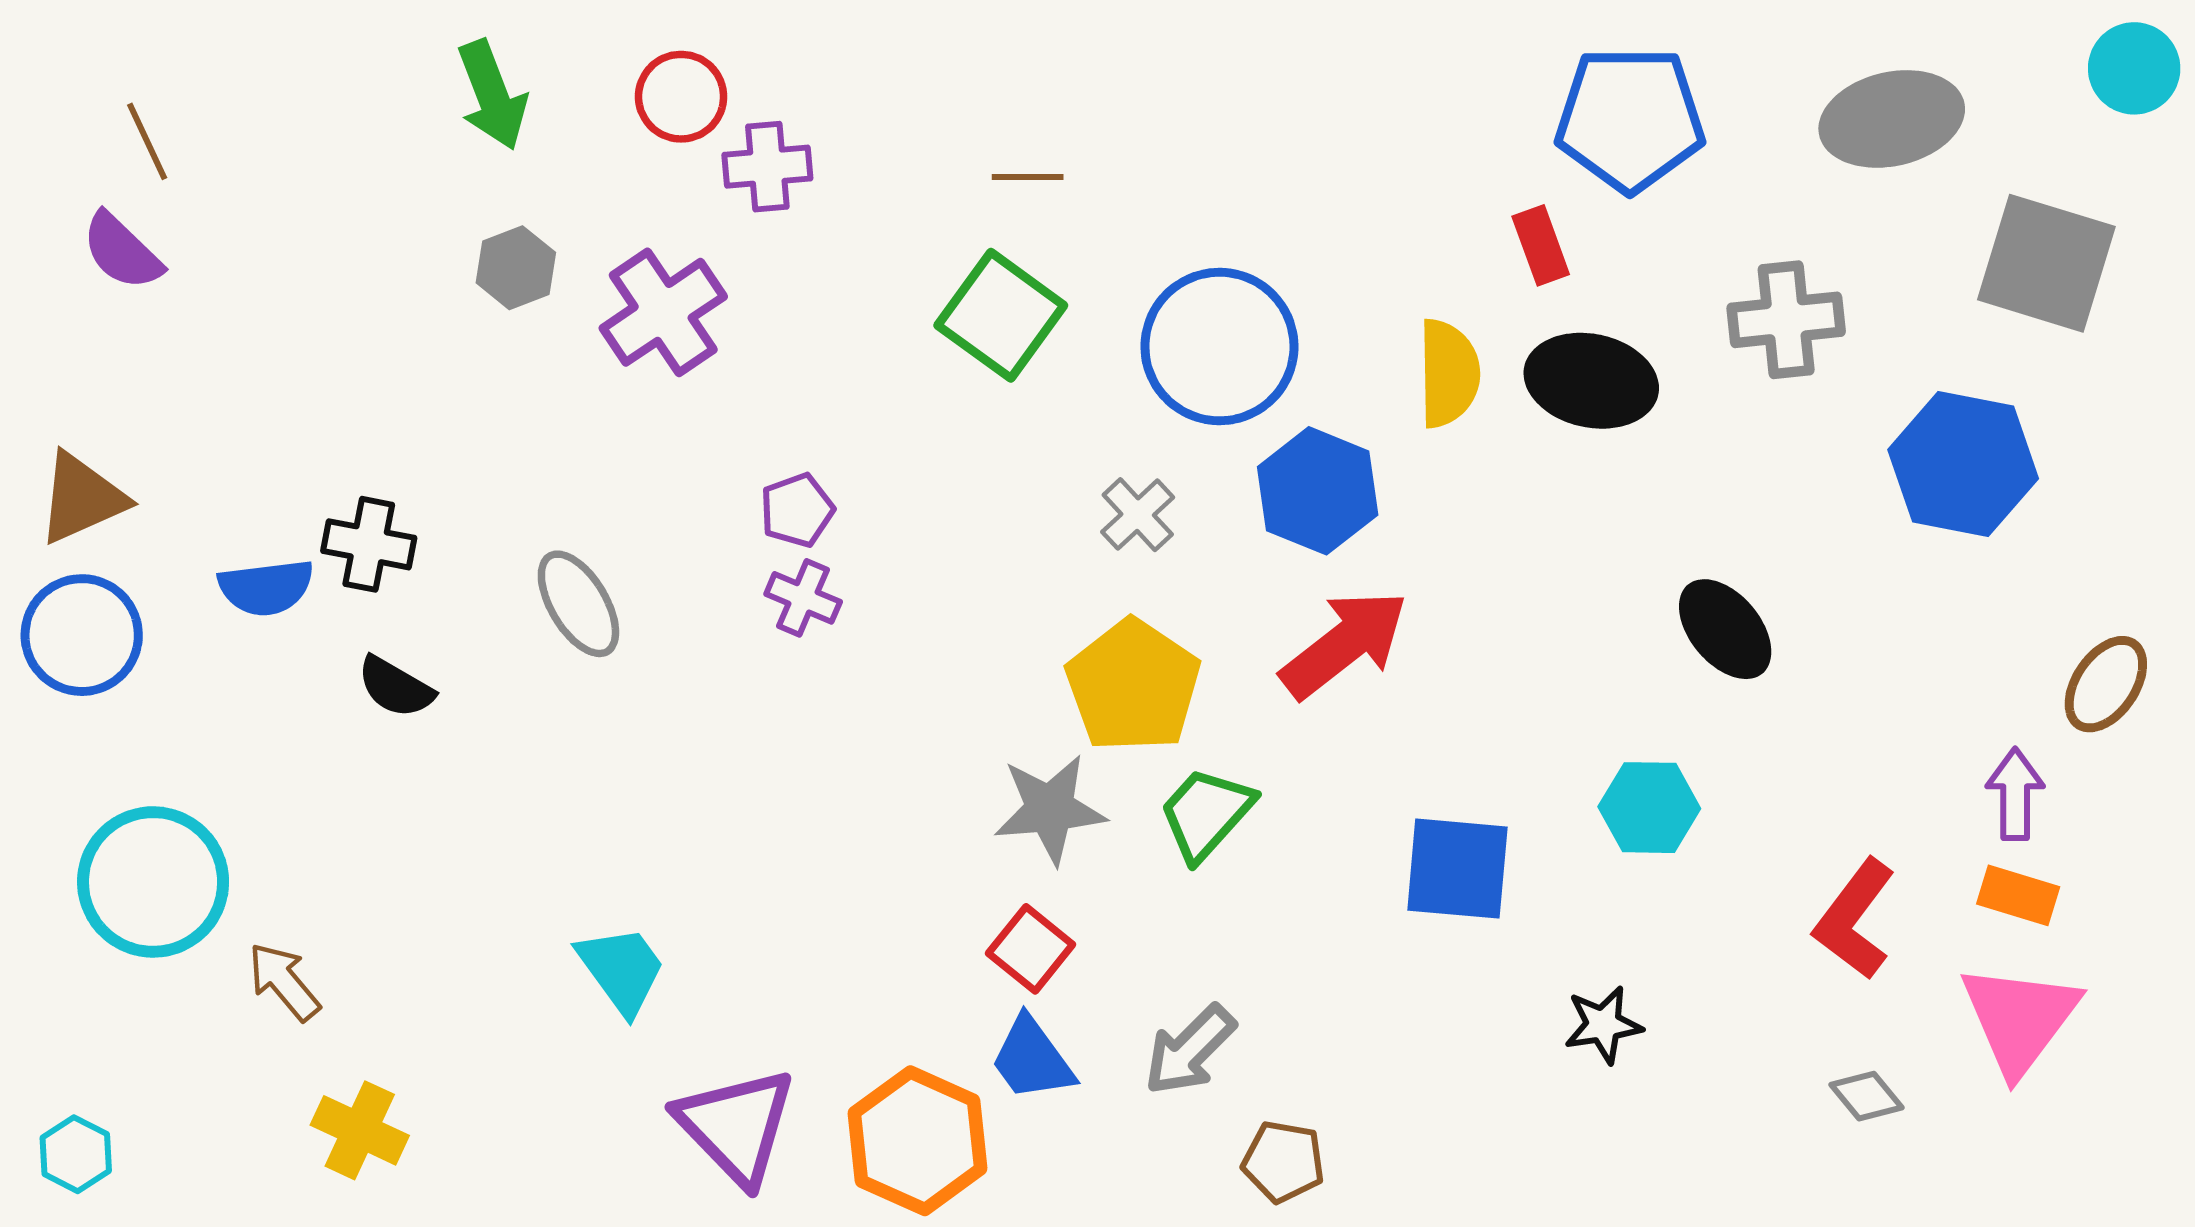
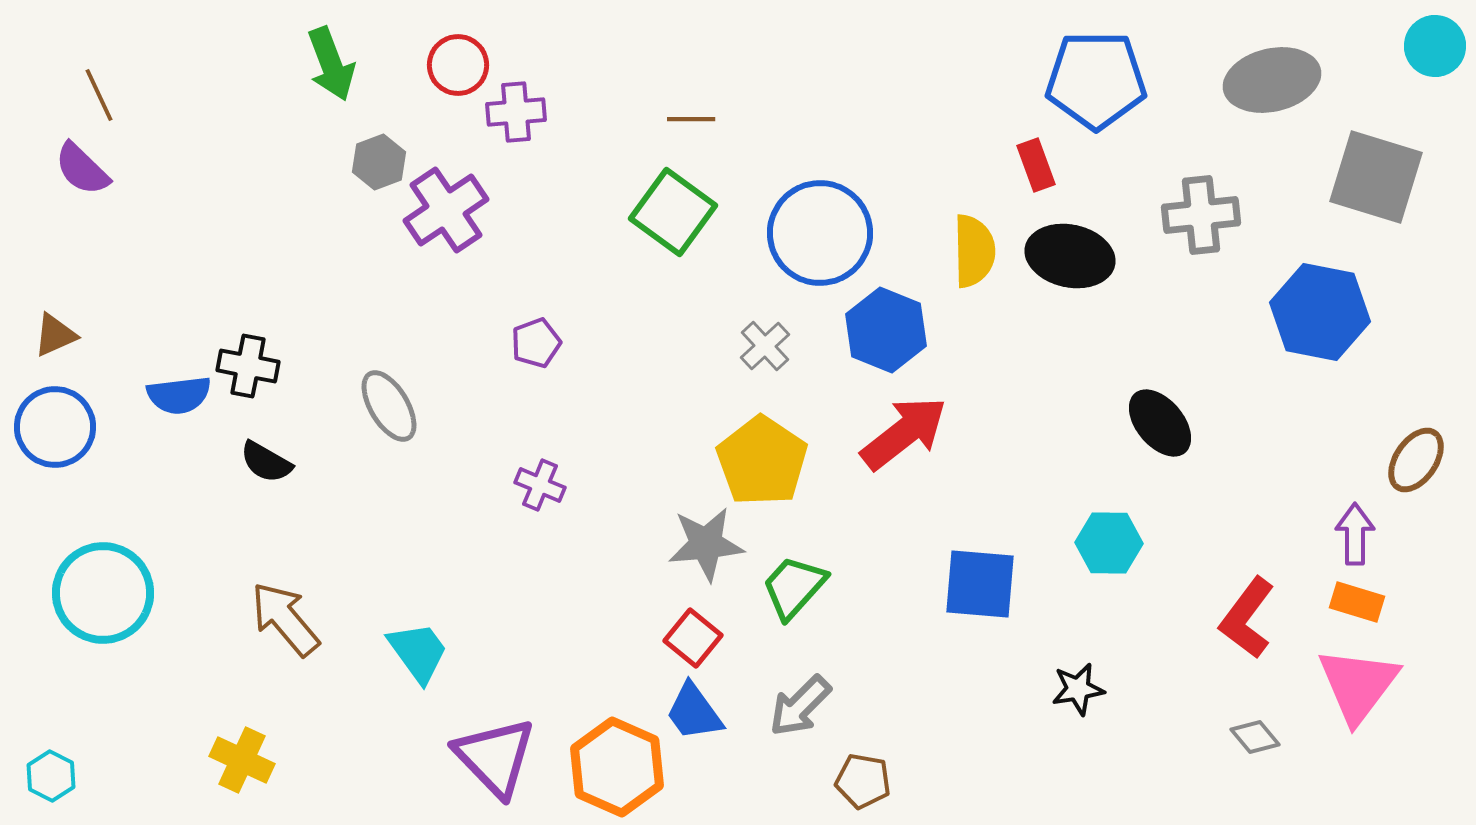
gray hexagon: (516, 268) -> (379, 162), moved
brown triangle: (82, 498) -> (55, 335), size x0.7
purple cross: (803, 598) -> (540, 485), moved
green trapezoid: (1206, 814) -> (794, 587), moved
brown arrow: (284, 982) -> (285, 619), moved, size x1.4

